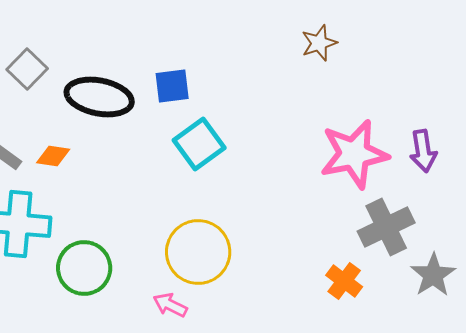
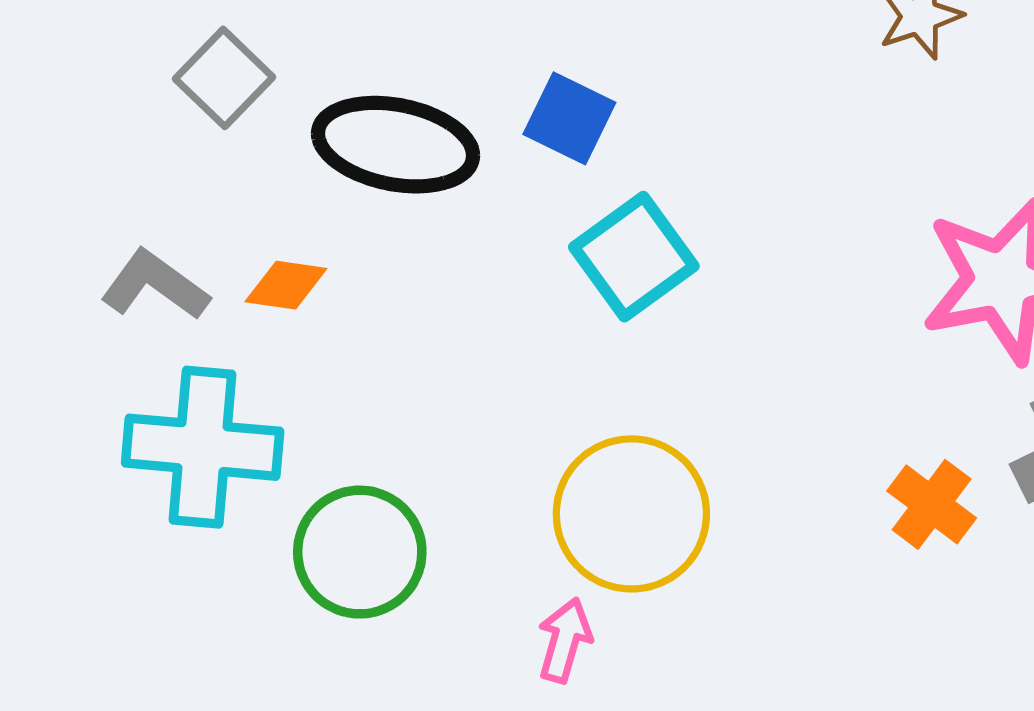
blue square: (172, 86) -> (569, 118), turned 33
orange cross: (344, 281) -> (932, 504), moved
pink arrow: (170, 305) -> (565, 640), turned 80

